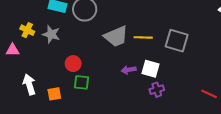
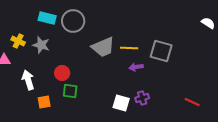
white square: (150, 69) -> (121, 103), moved
purple arrow: (129, 70) -> (136, 67), moved
white arrow: (29, 84) -> (28, 80), moved

